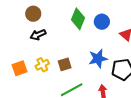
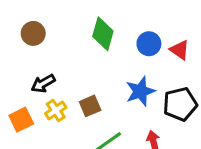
blue circle: (102, 22) -> (149, 44), moved
black arrow: (38, 35) -> (43, 83), moved

